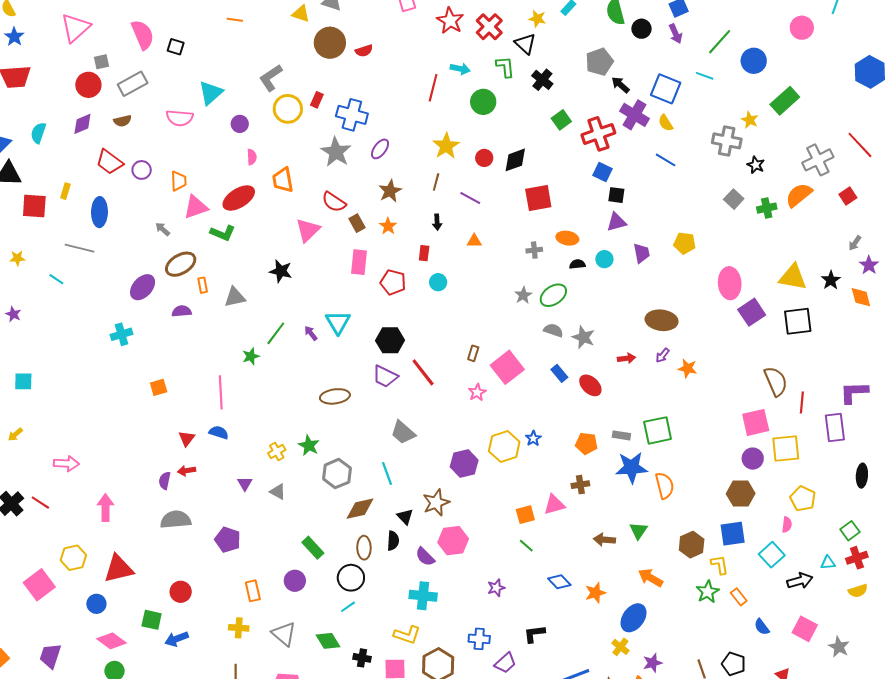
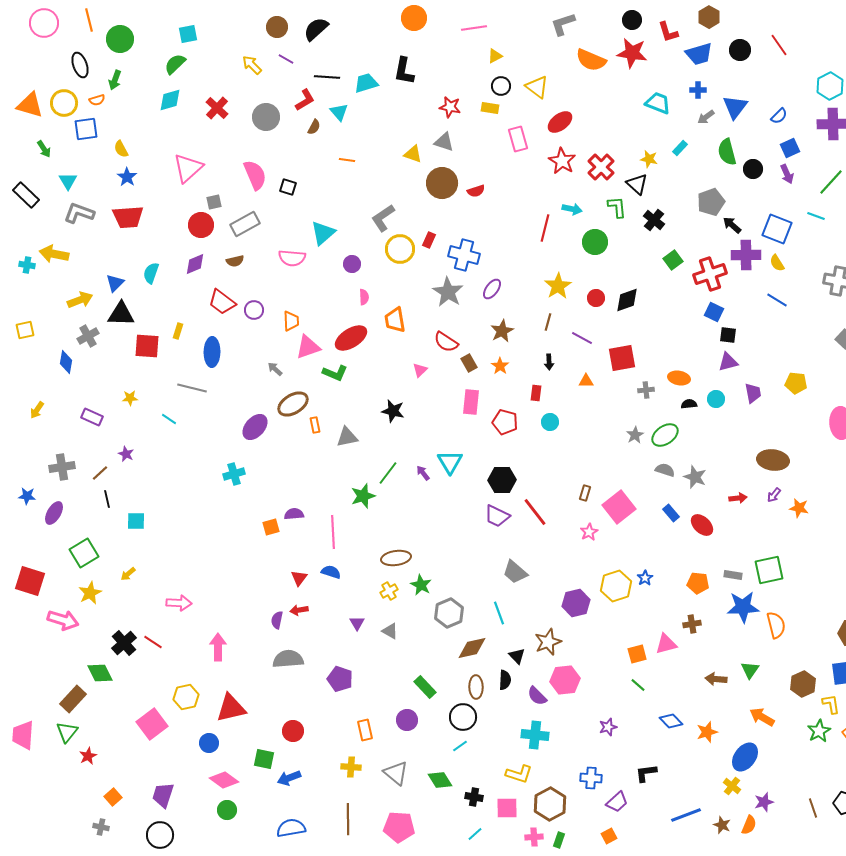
purple cross: (634, 115) -> (746, 255), turned -32
red square: (538, 198) -> (622, 358), moved
pink triangle: (308, 230) -> (420, 370), size x0.6
purple semicircle: (182, 311) -> (294, 514), moved
green star: (251, 356) -> (363, 496), size x1.4
brown ellipse: (335, 396) -> (396, 558), moved

